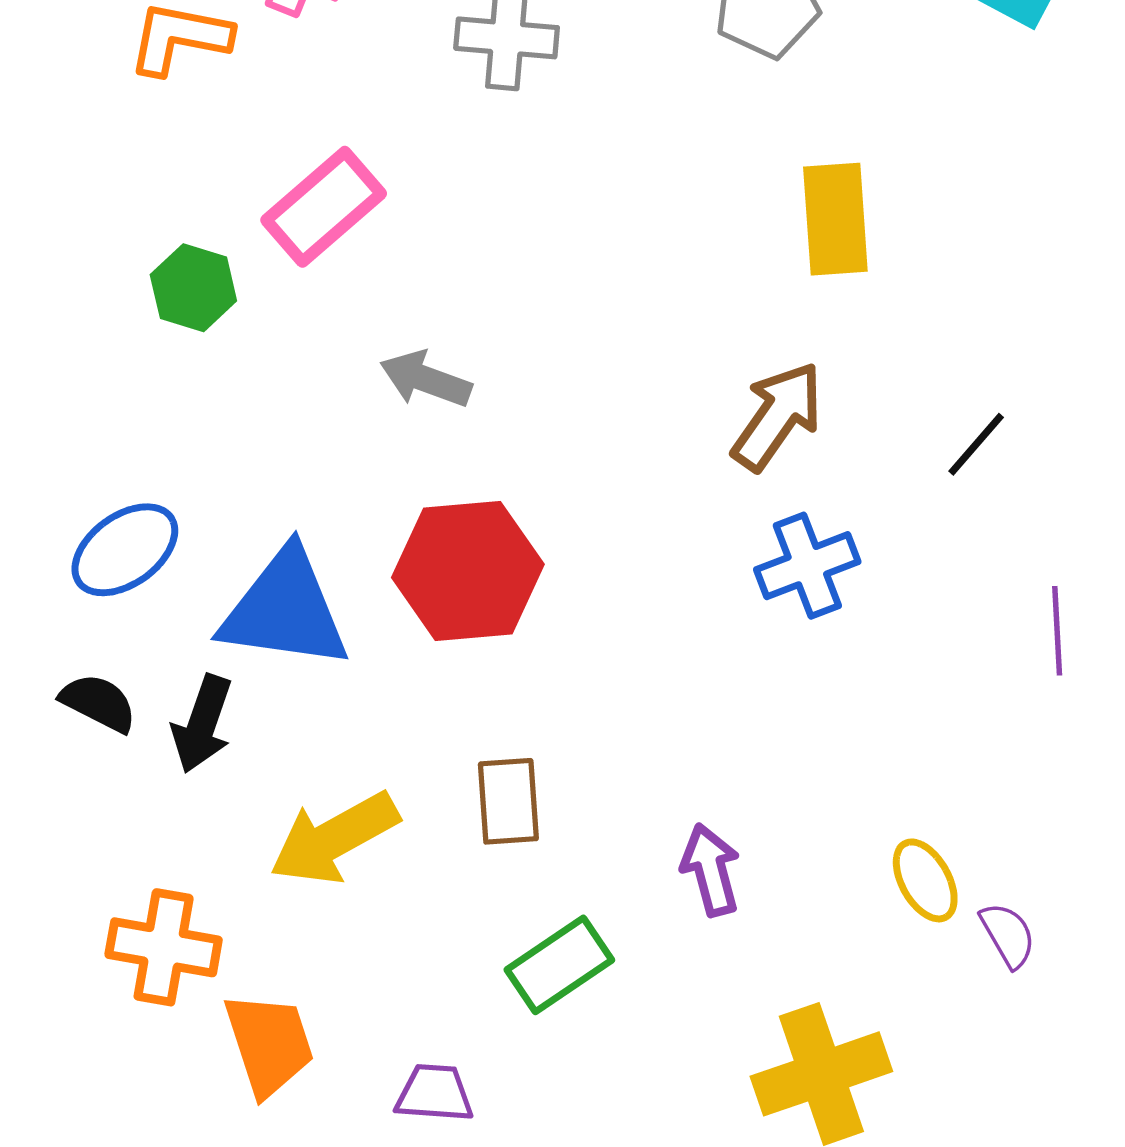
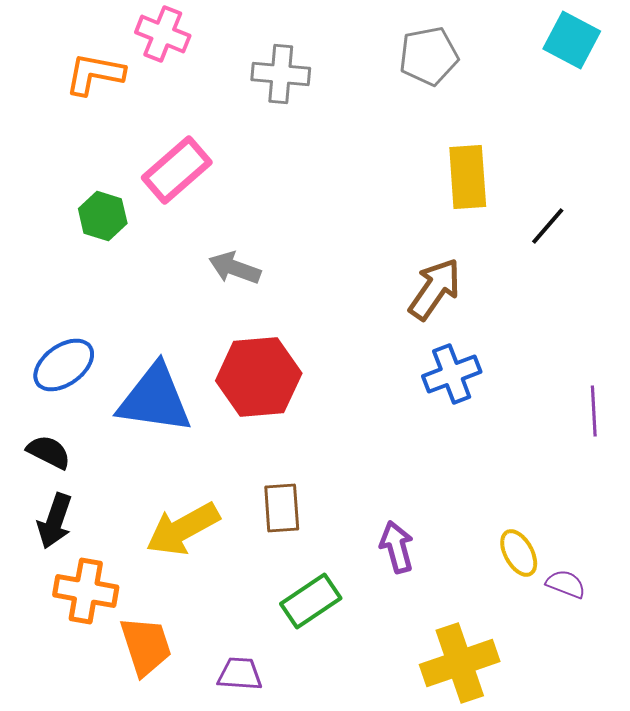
black line: (976, 444) -> (548, 226), moved
black arrow: (202, 724) -> (55, 521), moved
purple semicircle: (1008, 935) -> (566, 584), turned -39

